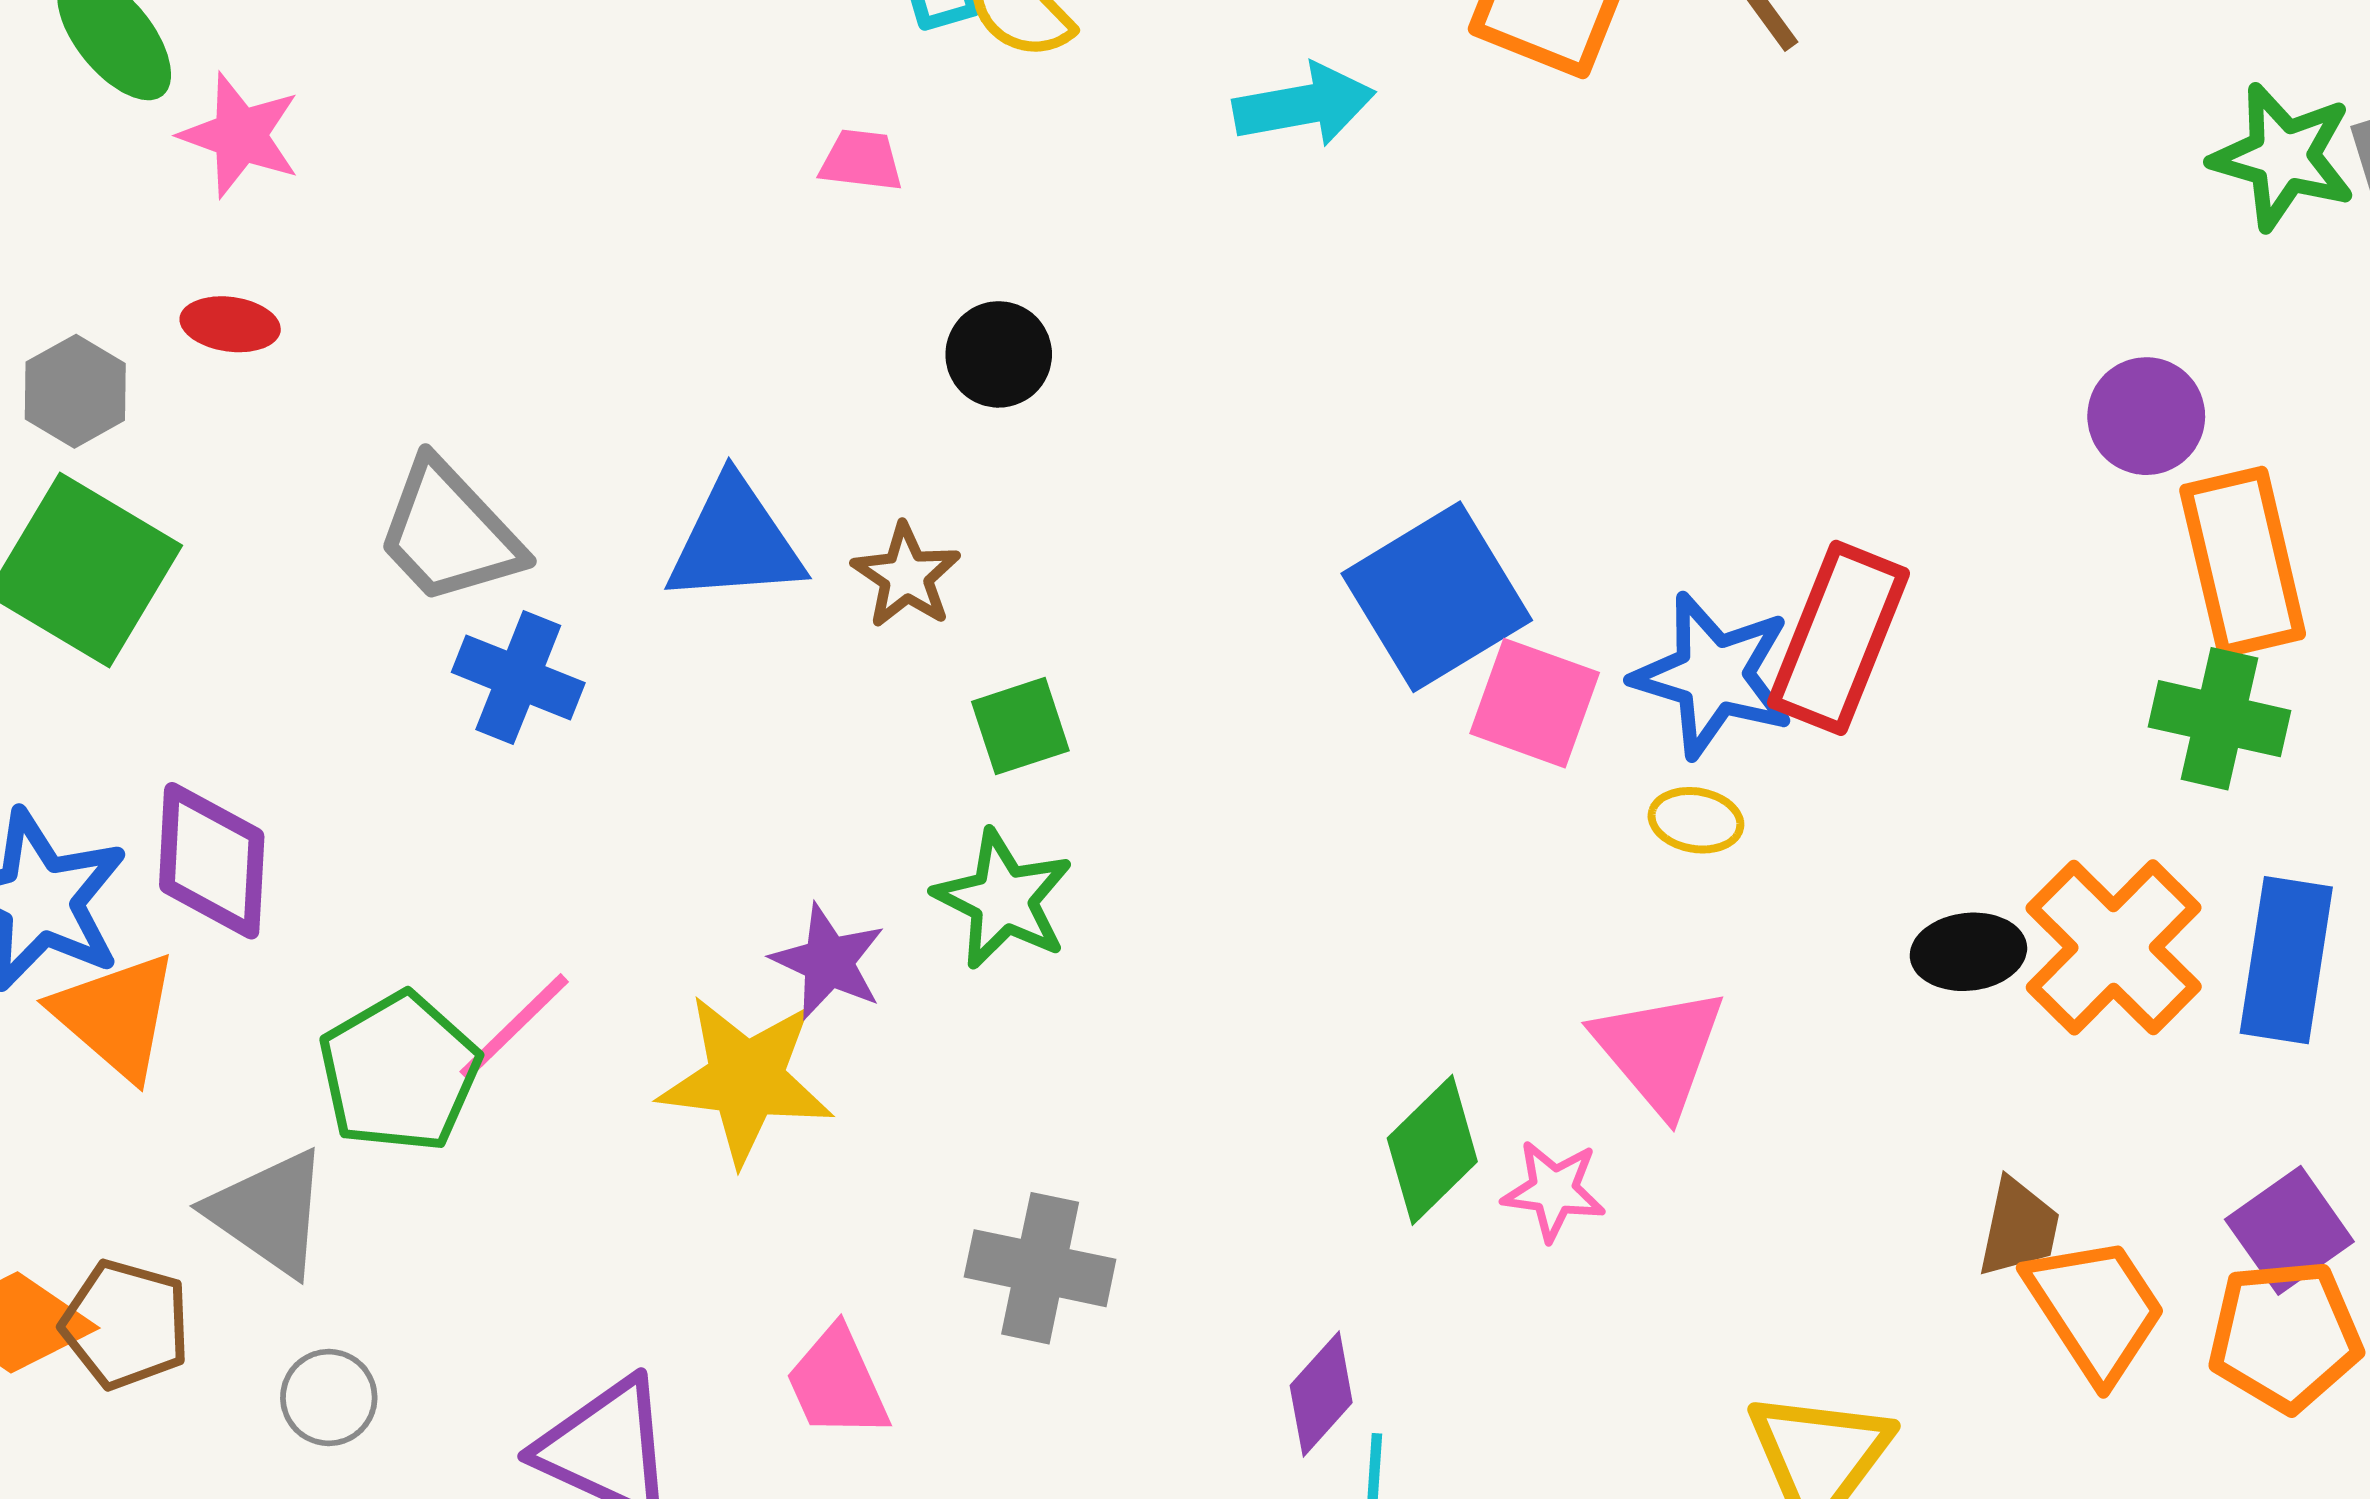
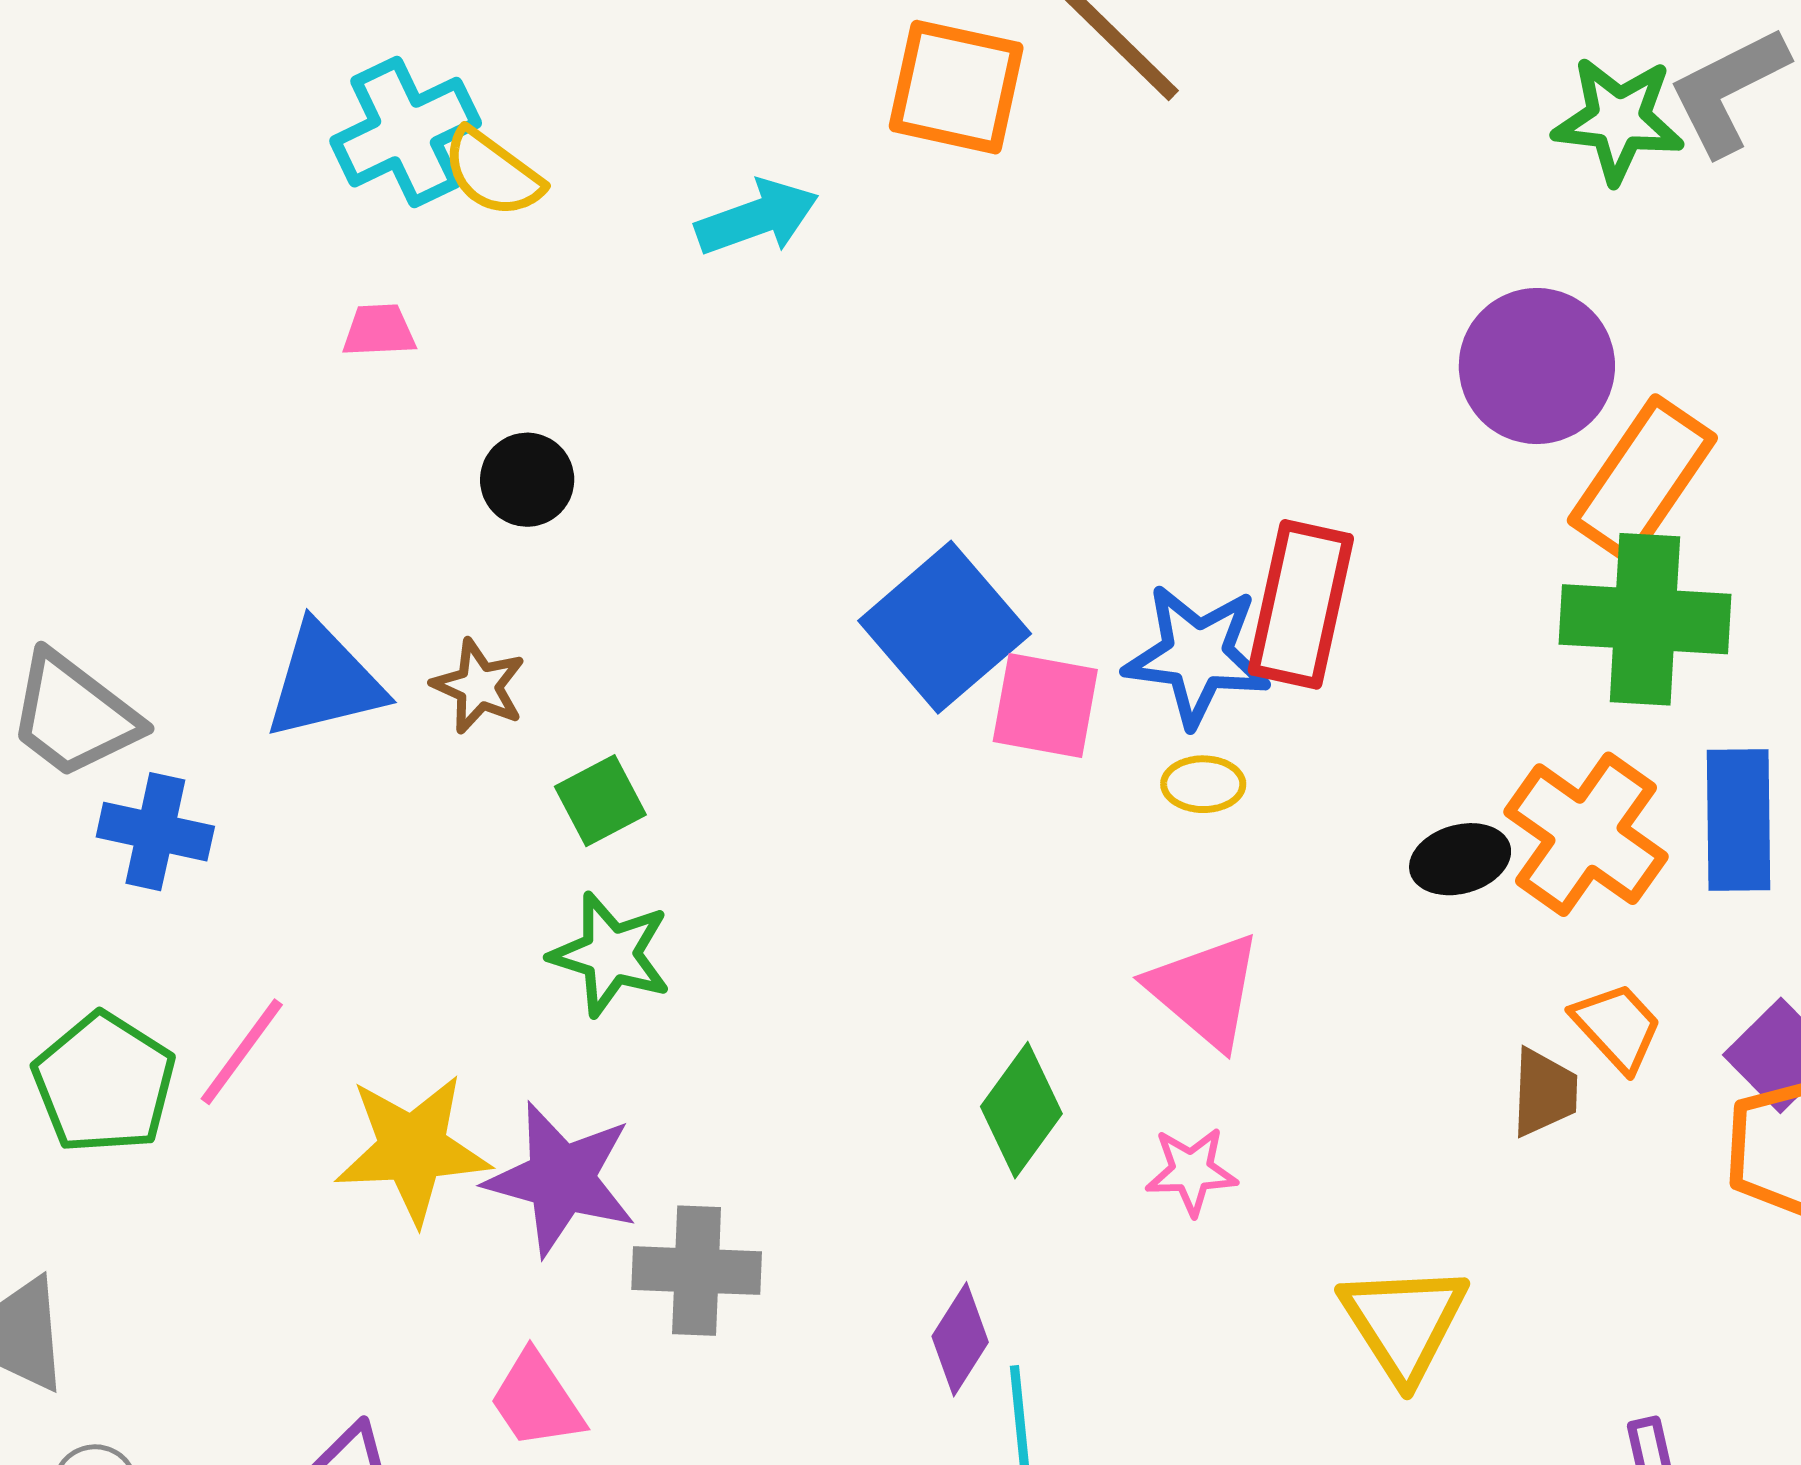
purple circle: (2146, 416) -> (1537, 366), size x1.5
orange rectangle: (2243, 562) -> (1642, 479), turned 57
green cross: (2219, 719) -> (1645, 619), size x1.4
purple star: (828, 962) -> (561, 1179), moved, size x1.5
pink line: (514, 1027) -> (242, 1052), moved
green pentagon: (399, 1072) -> (104, 1083), moved
pink star: (1554, 1191) -> (1191, 1171), moved
orange trapezoid: (2096, 1309) -> (1617, 1027), moved, size x0.7

